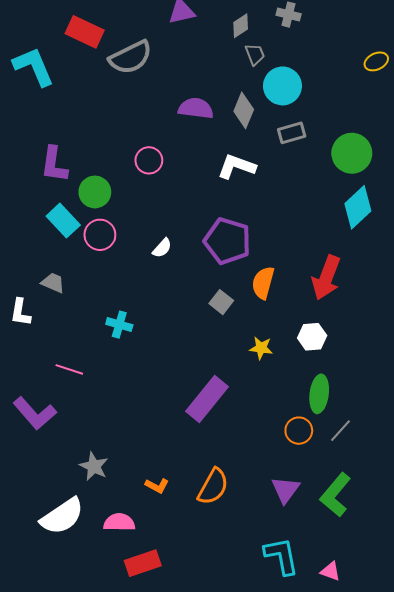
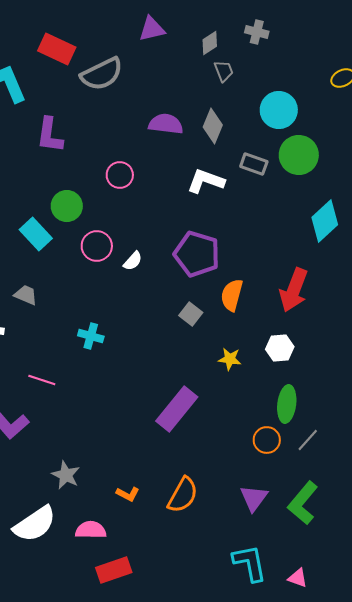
cyan circle: (282, 86) -> (279, 110), moved
gray rectangle: (292, 133) -> (254, 164), moved, turned 36
green circle: (352, 153) -> (299, 155), moved
purple L-shape: (54, 164) -> (50, 135), moved
pink circle: (100, 235) -> (97, 246), moved

